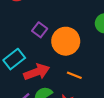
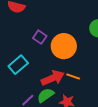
red arrow: (37, 72) -> (53, 78), moved

